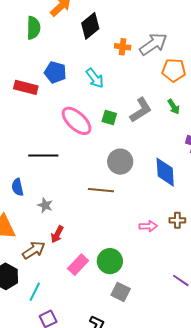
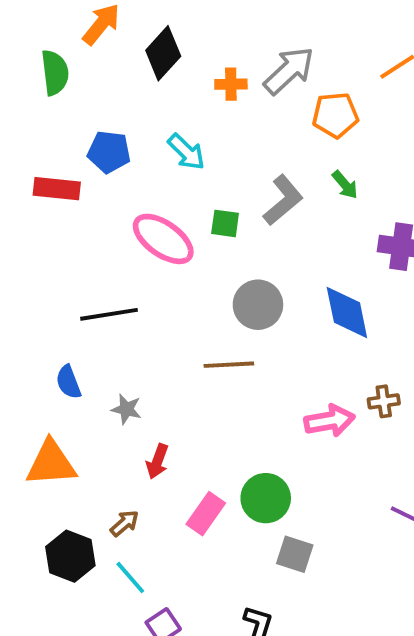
pink arrow: (148, 226) -> (330, 421), size x1.4
brown arrow: (34, 250) -> (124, 523), moved, size x0.7
cyan line: (35, 292) -> (130, 577), turned -60

